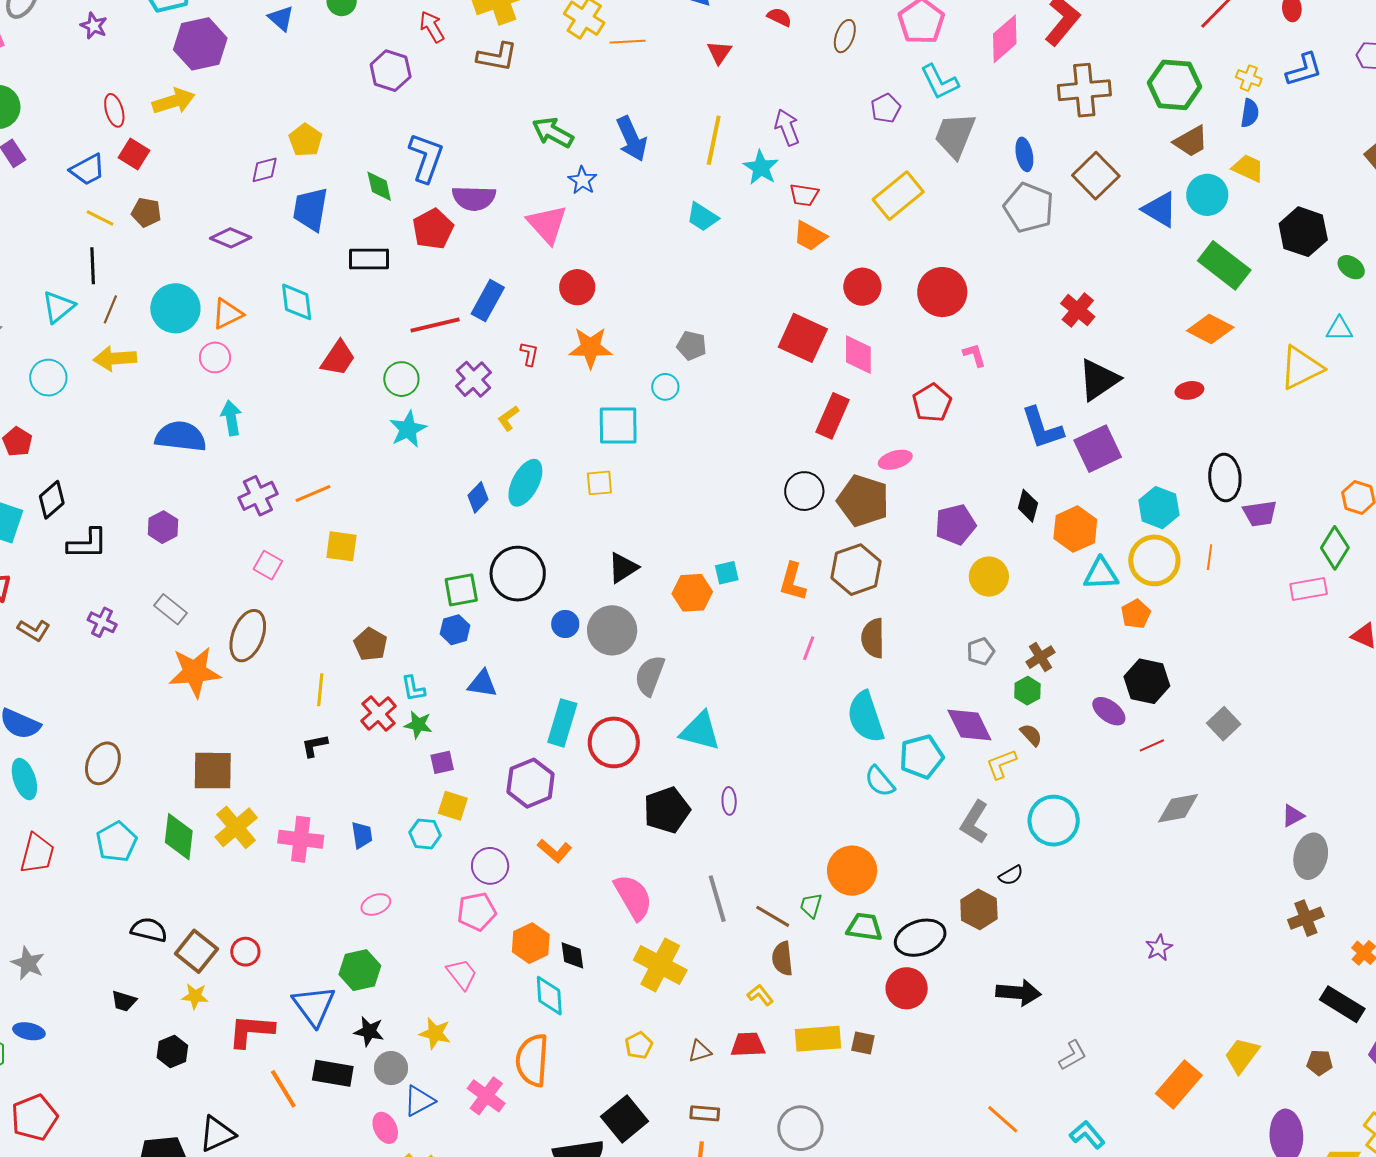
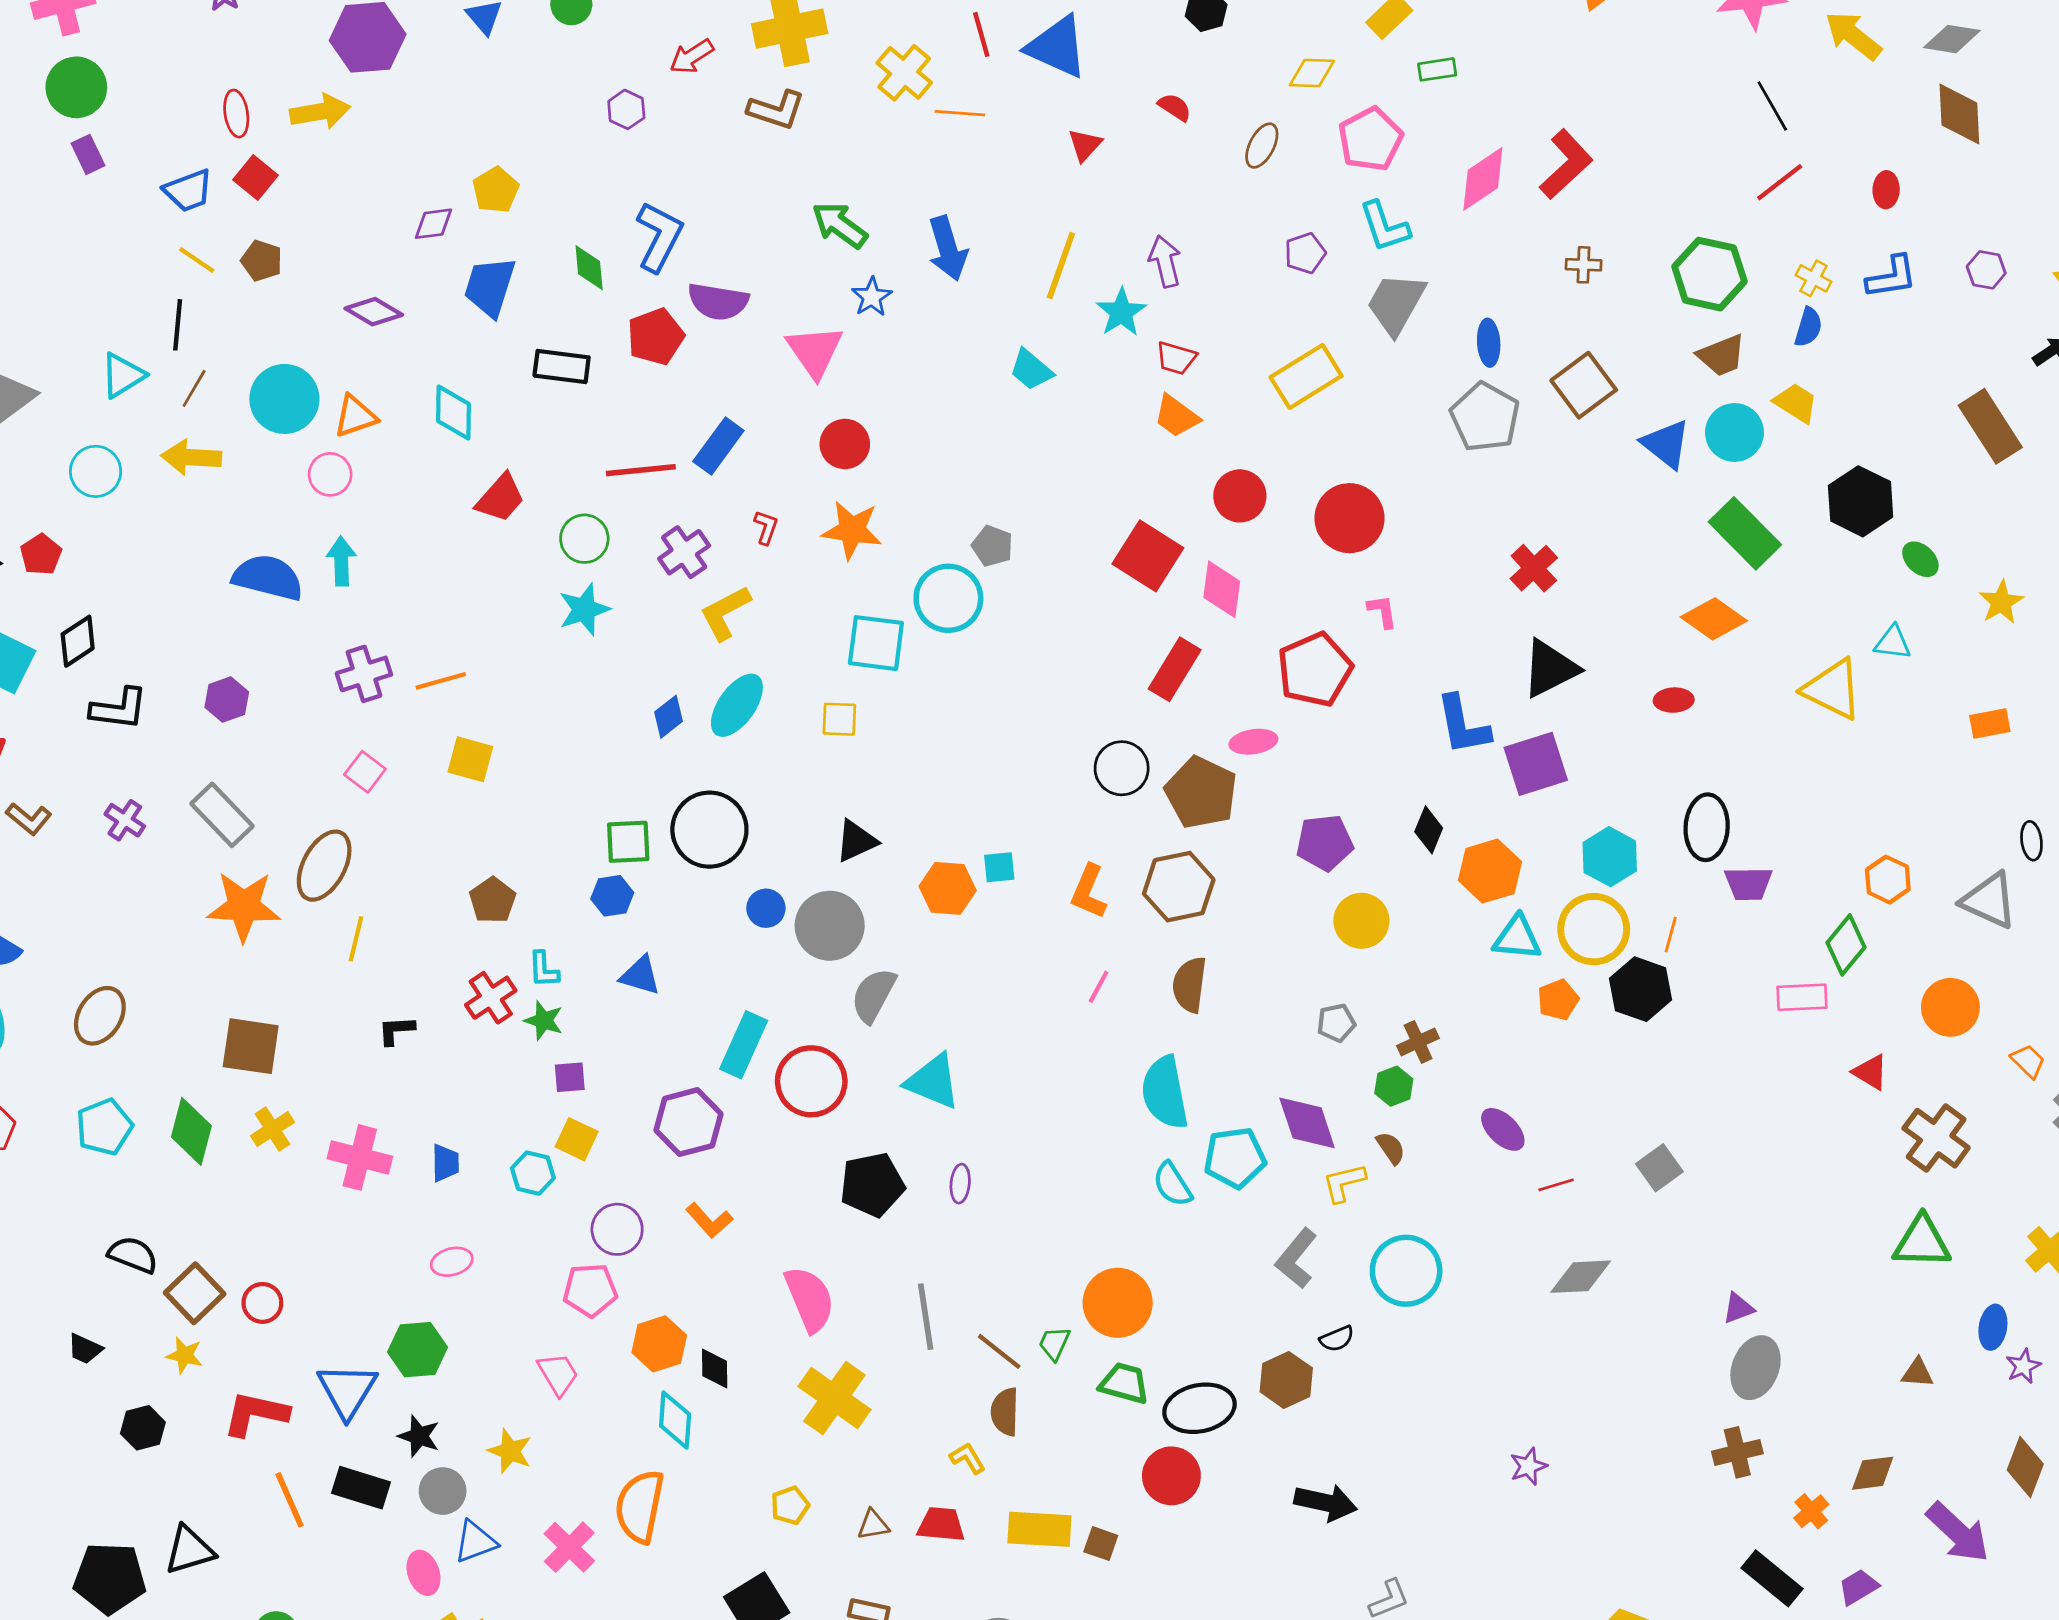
red arrow: (432, 27) -> (692, 56), turned -100
purple hexagon: (391, 71) -> (626, 109), size x0.7
brown cross: (1084, 90) -> (1584, 265), size x0.5
yellow triangle: (1301, 368) -> (1833, 689), turned 45
cyan circle: (665, 387) -> (948, 598), size x1.8
red pentagon: (932, 403) -> (1315, 670), size x1.4
yellow L-shape: (508, 418) -> (725, 613), size x1.6
gray rectangle: (171, 609) -> (222, 815), size x1.4
black hexagon: (1147, 681) -> (1640, 989), moved
yellow line: (320, 690) -> (356, 939), moved
yellow cross: (236, 827) -> (272, 1129), size x0.7

